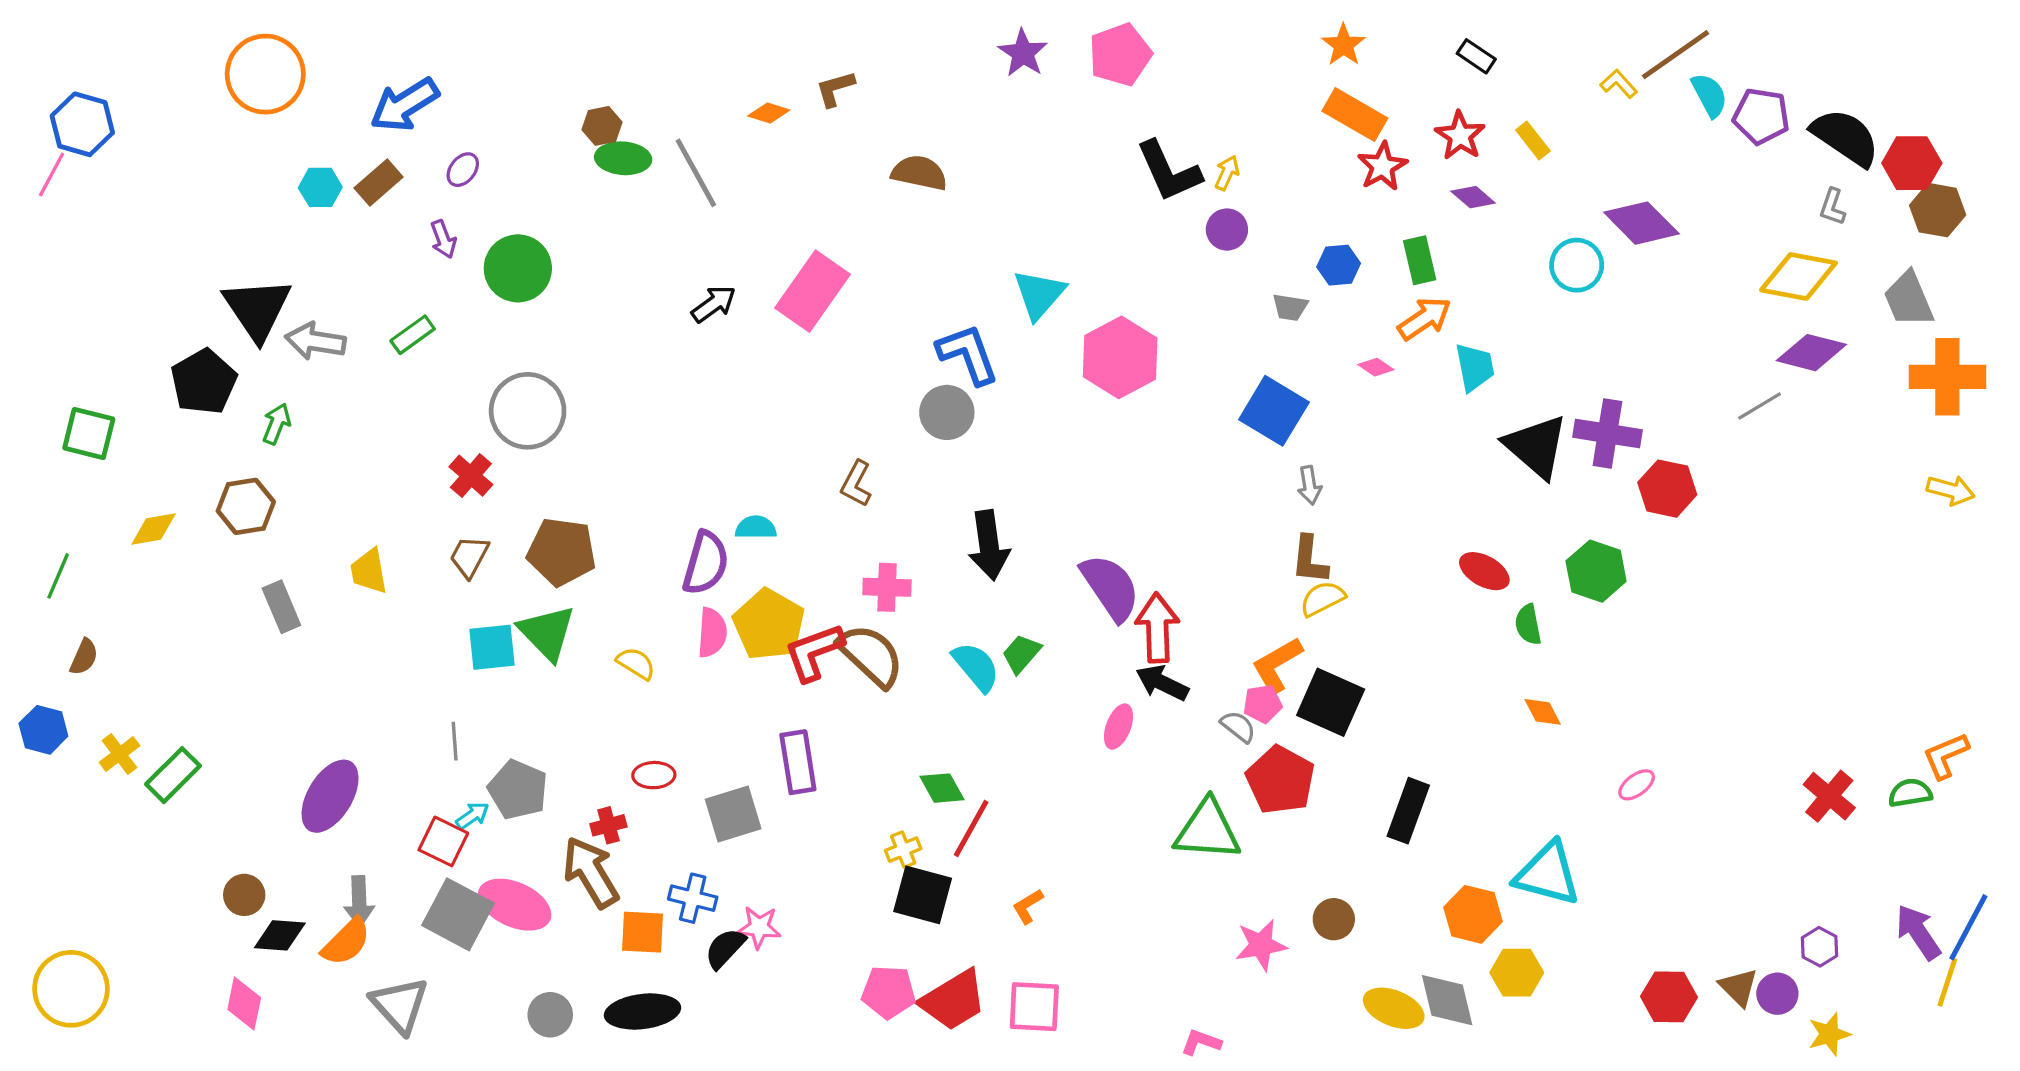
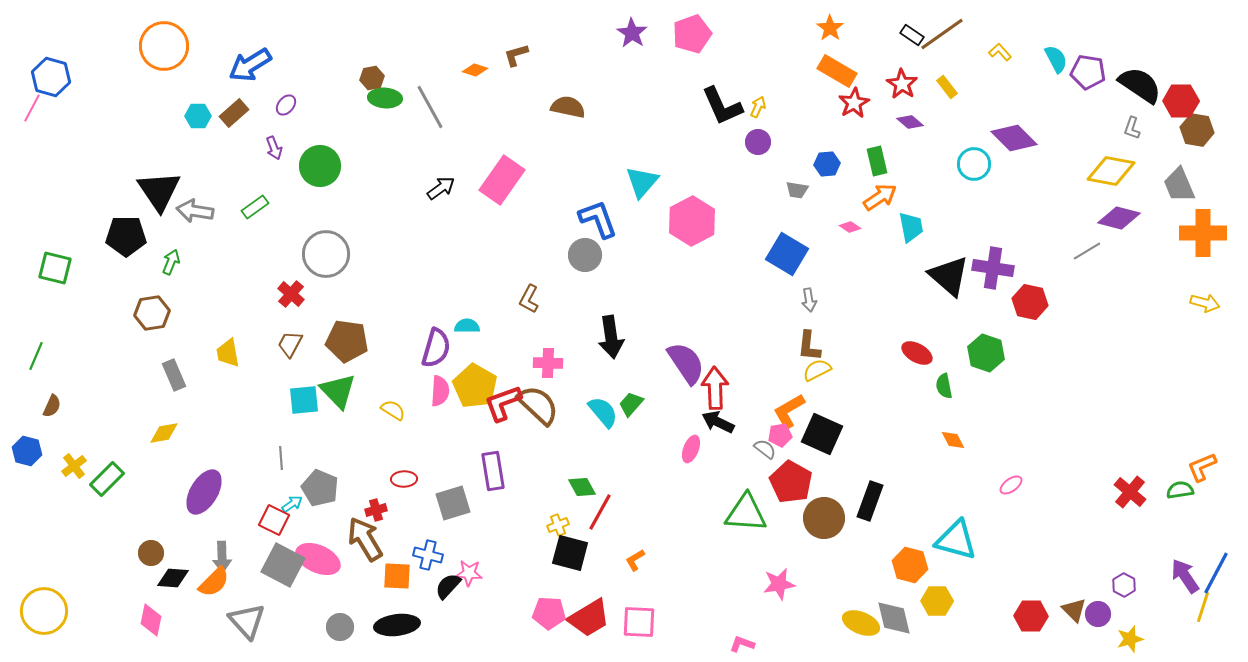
brown line: (1675, 55) -> (942, 34), moved
black pentagon: (204, 382) -> (126, 236), turned 30
yellow diamond: (154, 529) -> (164, 433), moved
brown circle: (1334, 919) -> (824, 518), moved, size x1.6

